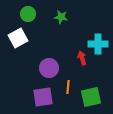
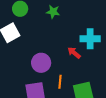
red arrow: (82, 58) -> (74, 53), turned -32

